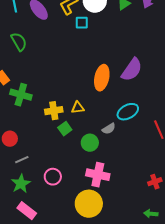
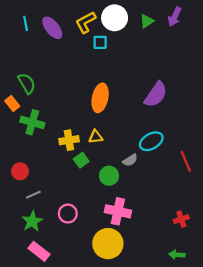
green semicircle: (19, 42) -> (27, 83), moved
orange ellipse: (102, 78) -> (100, 98), moved

